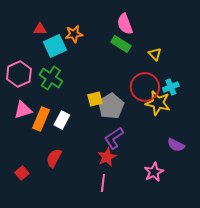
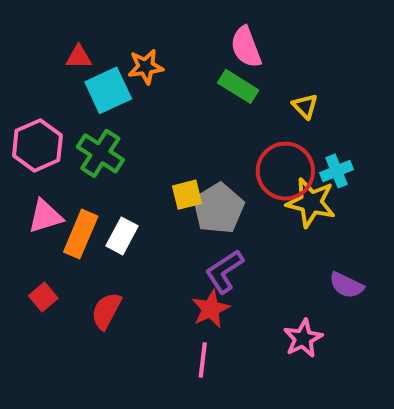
red square: (22, 173) -> (43, 297), moved

